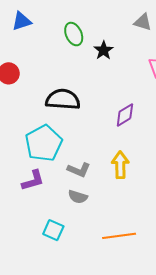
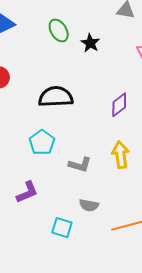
cyan pentagon: (44, 143) -> (42, 142), size x0.7
purple L-shape: (33, 180) -> (27, 192), moved
gray semicircle: (78, 197) -> (89, 205), moved

